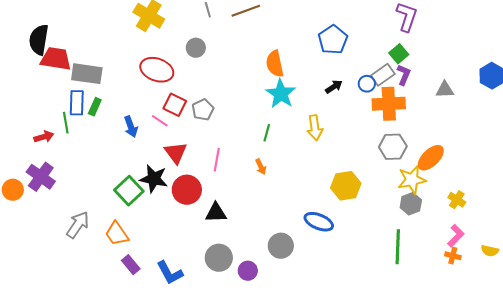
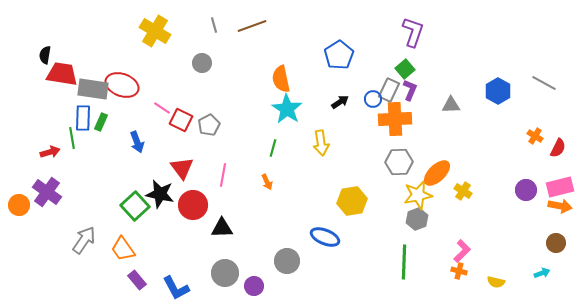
black semicircle: (39, 40) -> (45, 55), size x0.6
red ellipse: (157, 70) -> (122, 85), moved
gray rectangle: (383, 75) -> (389, 90), turned -30
pink line: (160, 121) -> (162, 108), moved
yellow cross: (457, 200) -> (463, 191), moved
yellow semicircle: (490, 251) -> (496, 282), moved

